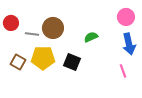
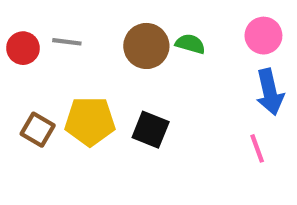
brown circle: (53, 28) -> (146, 46), moved
gray line: (32, 34) -> (67, 42), moved
green semicircle: (91, 37) -> (190, 44), moved, turned 40

